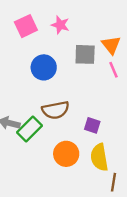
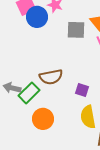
blue circle: (44, 67) -> (37, 17), moved
orange circle: (66, 154) -> (43, 119), moved

